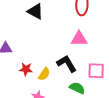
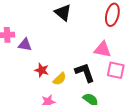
pink square: (96, 71) -> (116, 70), moved

